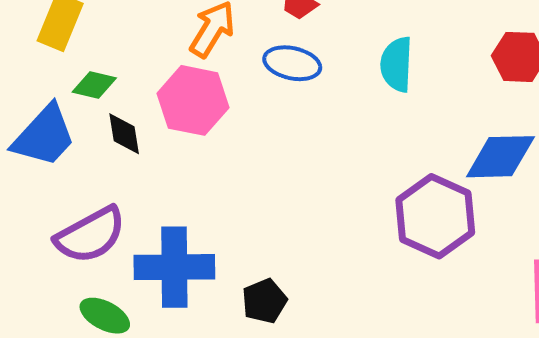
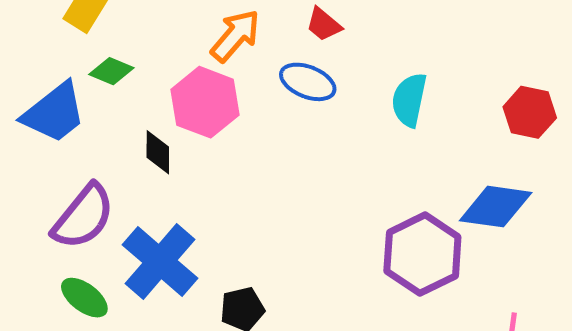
black diamond: (124, 134) -> (158, 152), moved
purple semicircle: (90, 235) -> (83, 217), turned -32
blue cross: (174, 267) -> (160, 262), turned 32

